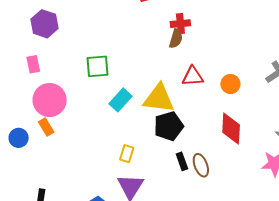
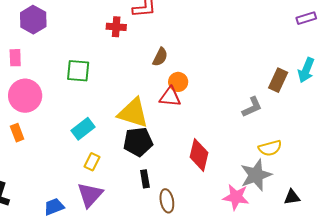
red cross: (180, 24) -> (116, 27), moved
orange circle: (230, 84) -> (178, 82), moved
cyan rectangle: (121, 100) -> (83, 129), moved
orange rectangle: (46, 127) -> (17, 133), moved
brown ellipse: (201, 165) -> (167, 201), moved

